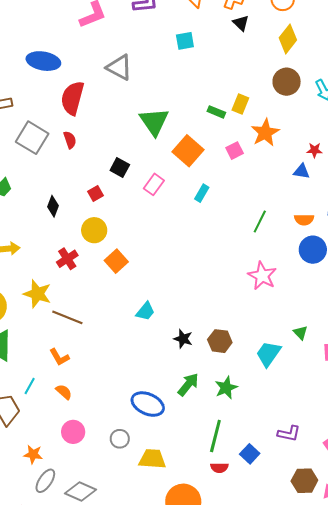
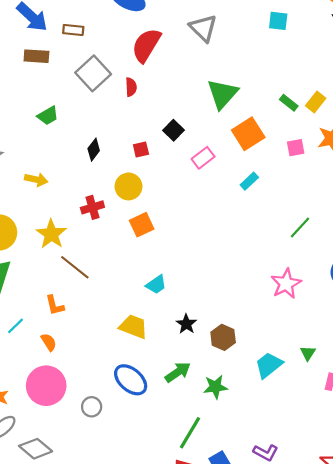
pink circle: (73, 432) -> (46, 386), size x1.6
yellow trapezoid: (152, 459) -> (133, 327), moved

